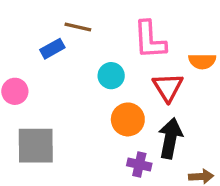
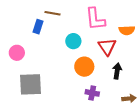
blue rectangle: (52, 49) -> (38, 27), turned -40
black arrow: (170, 138) -> (117, 71), moved, size x0.7

